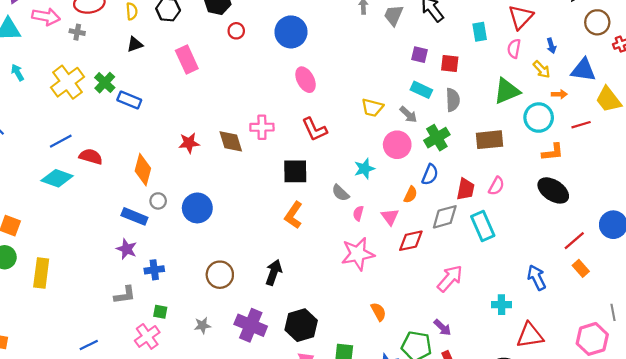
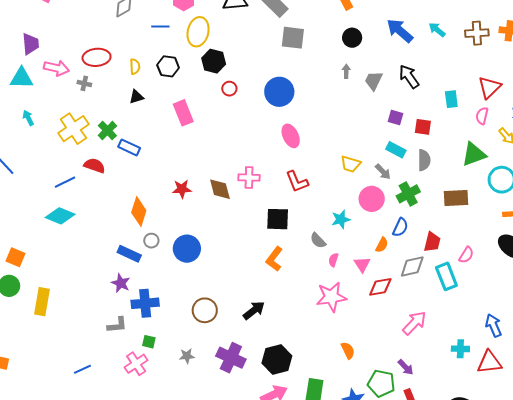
red semicircle: (91, 157) -> (94, 166), moved
pink semicircle: (496, 186) -> (466, 255), moved
blue cross: (154, 270) -> (145, 303), size x1.5
black arrow: (274, 272) -> (254, 310), turned 30
red triangle: (530, 335) -> (489, 362), moved

